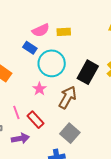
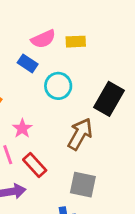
cyan circle: (52, 63) -> (58, 86), size x0.7
pink star: (39, 89) -> (22, 128), moved
gray square: (70, 133) -> (83, 185), turned -30

